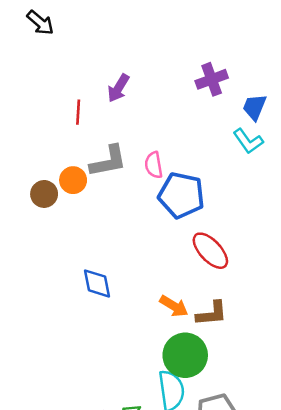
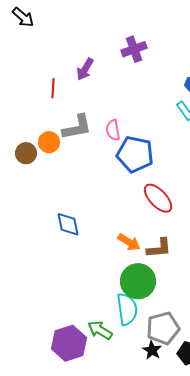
purple cross: (212, 79) -> (134, 49), moved

